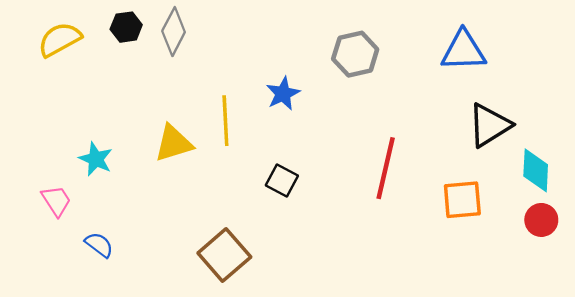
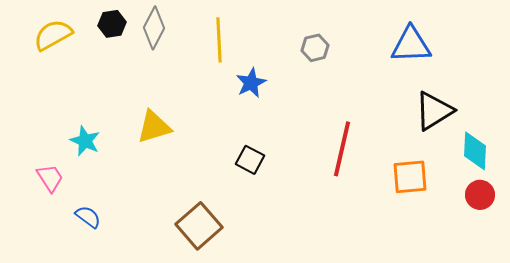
gray hexagon: (355, 54) -> (315, 48), size x0.7
yellow line: (225, 121) -> (219, 40), moved

